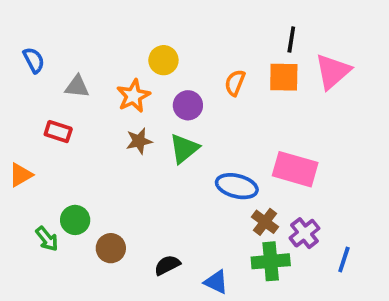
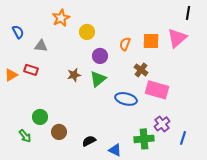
black line: (291, 39) -> (188, 13), moved
orange star: (133, 96) -> (61, 18), moved
orange triangle: (21, 175) -> (11, 75), moved
brown cross: (265, 222) -> (141, 70), moved
green arrow: (47, 239) -> (25, 136), moved

